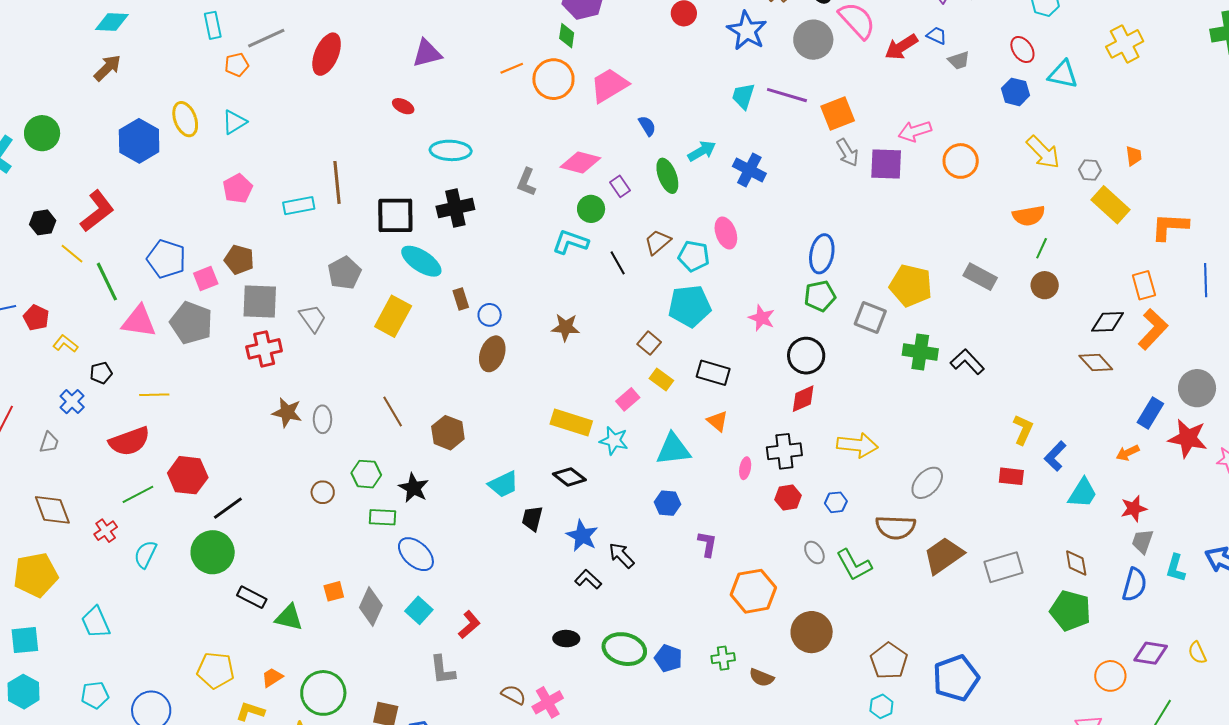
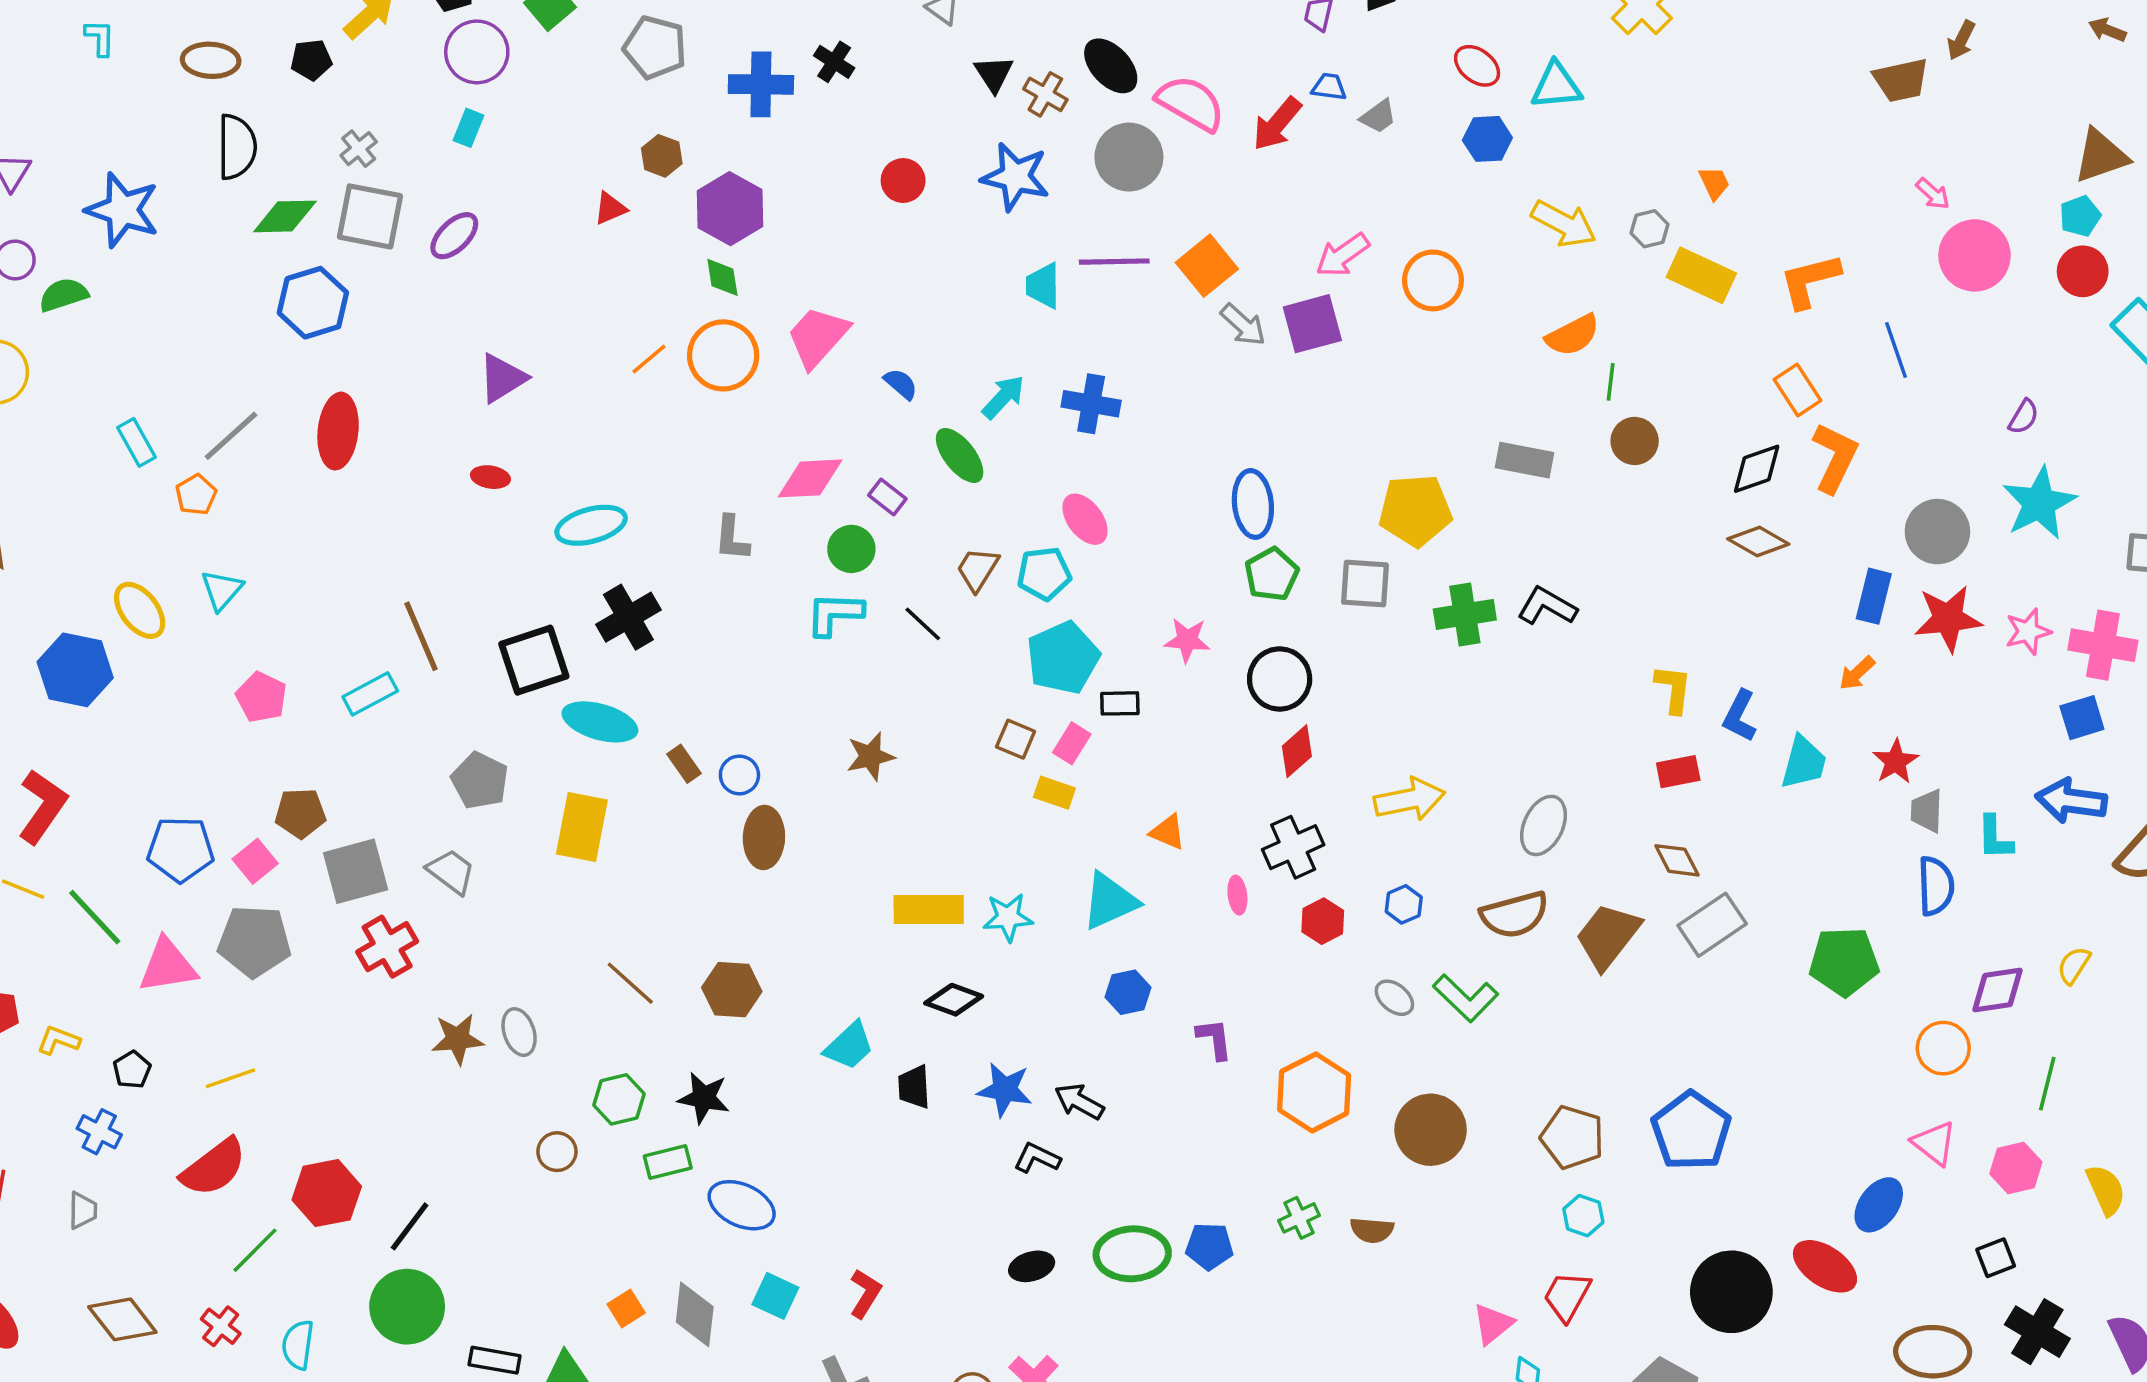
black rectangle: (713, 373) -> (1120, 703), moved, size x0.7
pink rectangle: (628, 399) -> (1072, 743), moved
brown diamond: (1076, 563) -> (1677, 860), moved
yellow semicircle: (1197, 653) -> (2074, 965), turned 75

